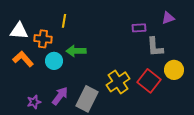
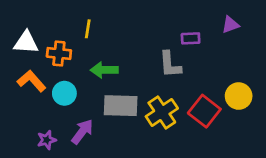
gray L-shape: (155, 47) -> (170, 64), moved
cyan circle: (54, 61) -> (64, 93), moved
gray rectangle: (87, 99) -> (121, 106), moved, turned 65

